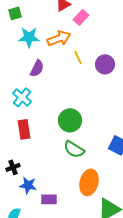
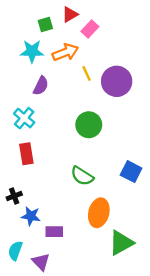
green square: (15, 13) -> (45, 25), moved
purple circle: (105, 64) -> (117, 81), size x1.4
green circle: (70, 120) -> (89, 125), moved

